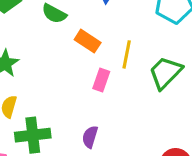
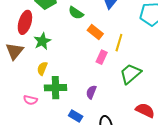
green trapezoid: (165, 73) -> (130, 74), moved

